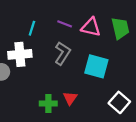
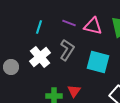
white cross: (20, 54) -> (40, 57), moved, turned -35

